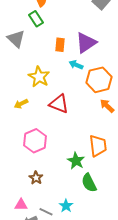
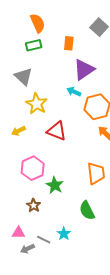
green rectangle: (36, 19) -> (34, 45), turned -70
gray triangle: (16, 39) -> (24, 77), moved
orange rectangle: (60, 45) -> (69, 43), moved
green star: (76, 161) -> (55, 185), moved

